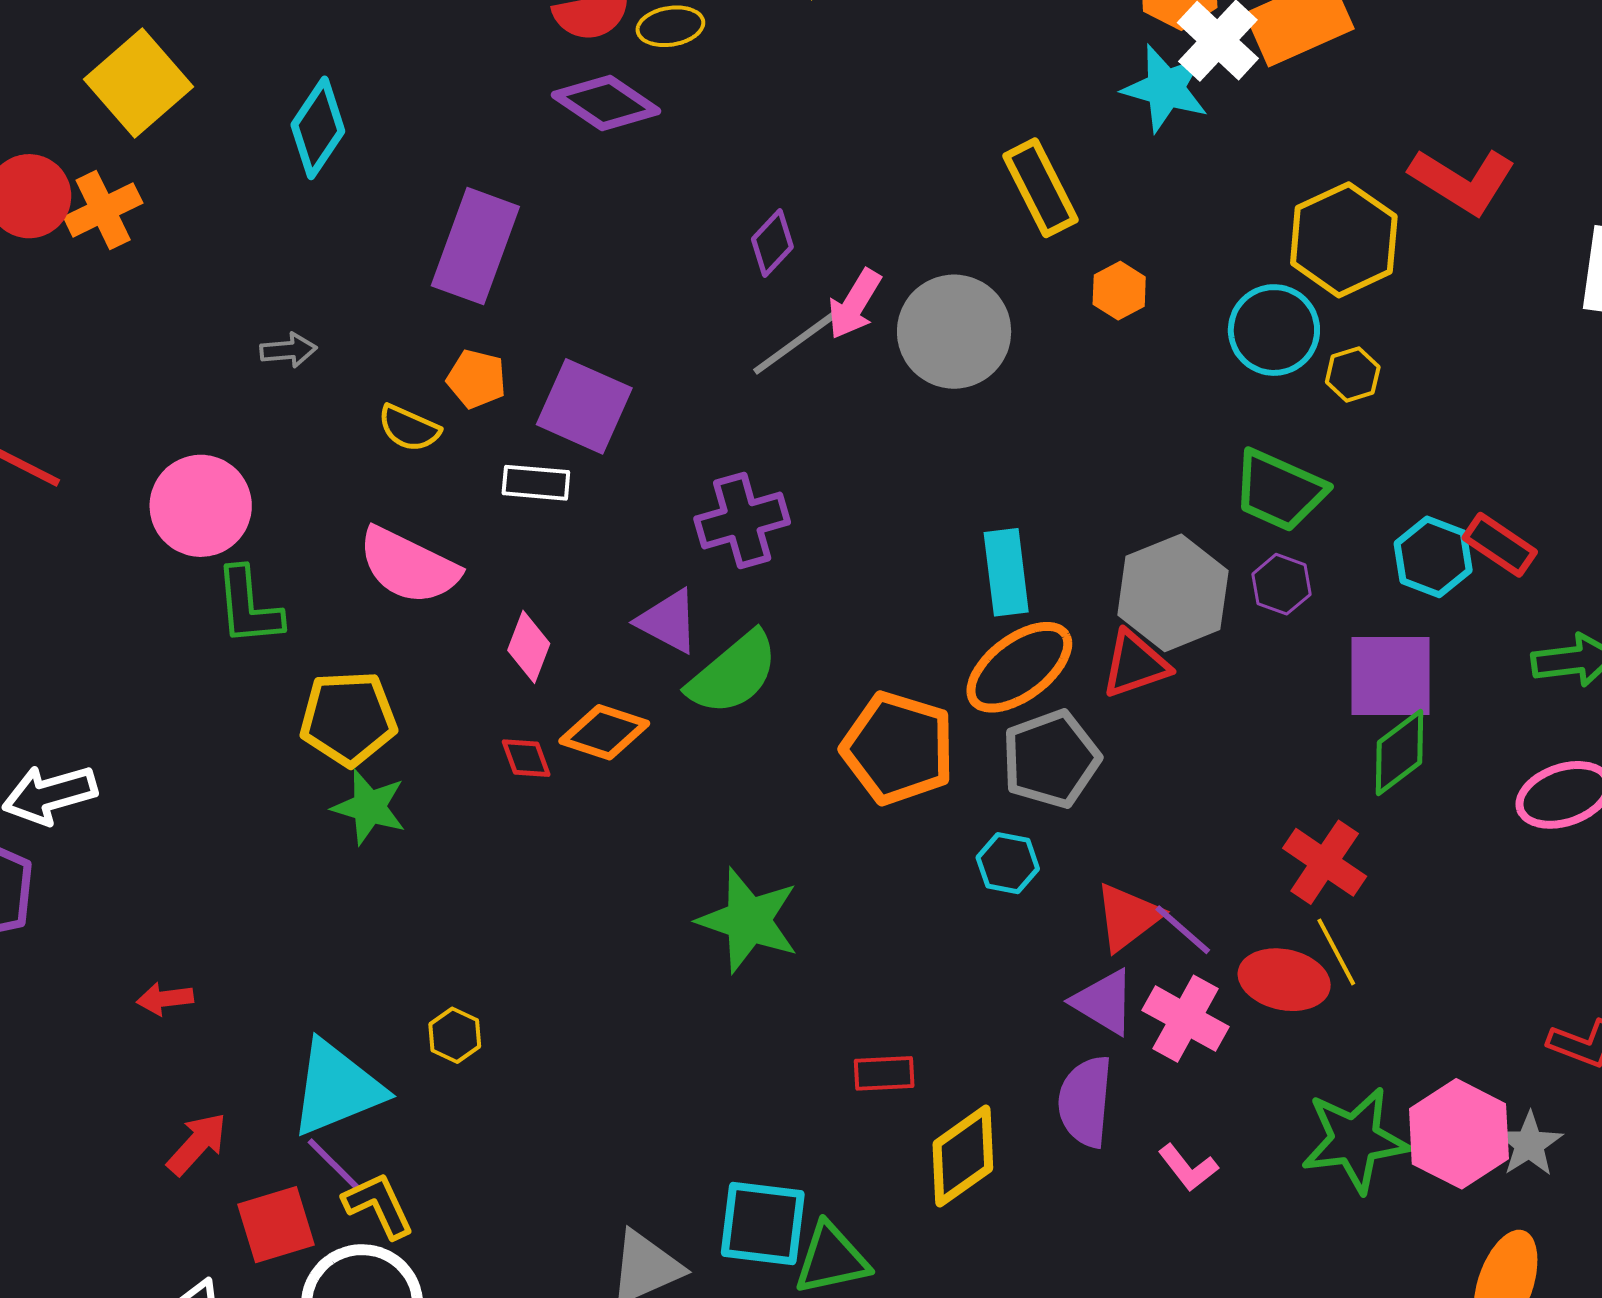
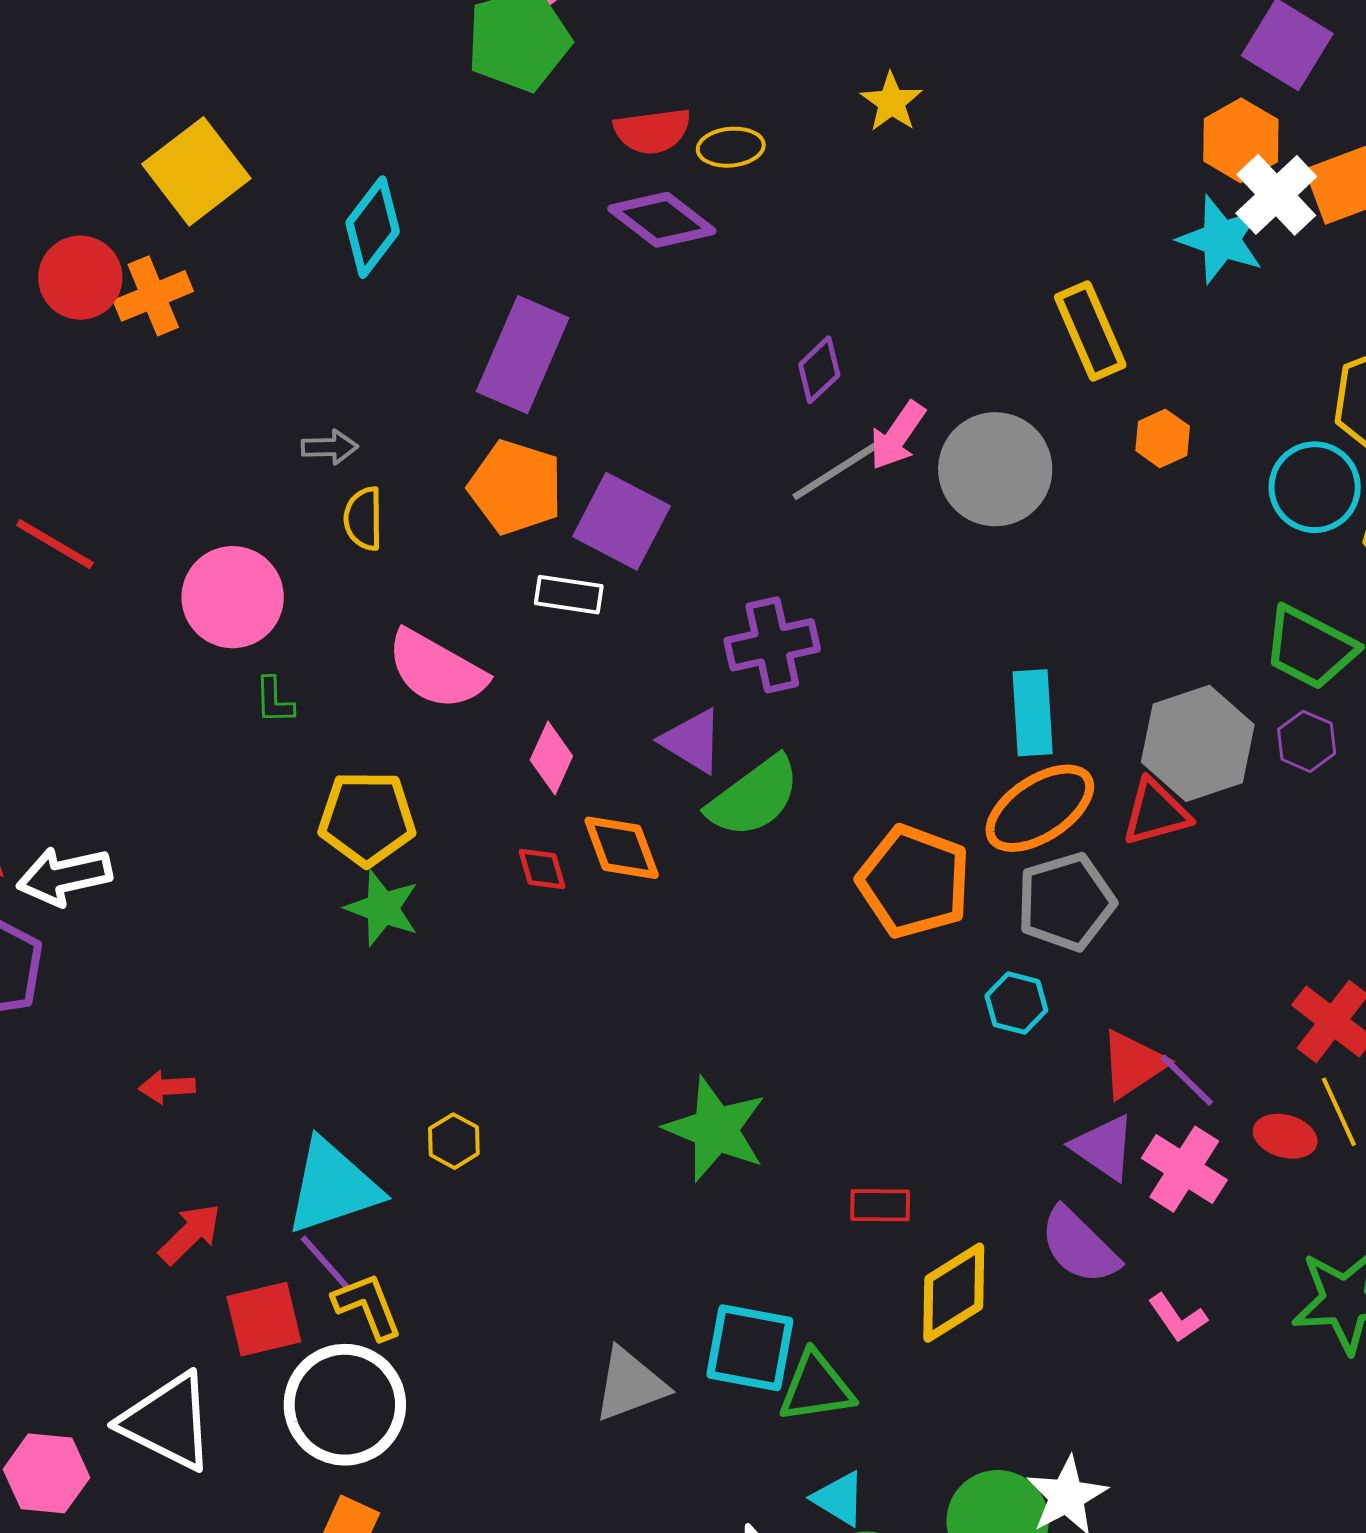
orange pentagon: (476, 379) -> (516, 487), size x1.6
yellow semicircle: (409, 428) -> (363, 519), moved, turned 62
green L-shape: (248, 606) -> (274, 700), size x0.6
orange diamond: (604, 732) -> (622, 848), turned 48
green star: (748, 920) -> (715, 1129), moved
red ellipse: (1284, 980) -> (1285, 1136), size x0.7
purple semicircle: (1085, 1102) -> (1079, 1246), turned -54

